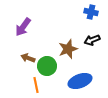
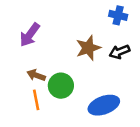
brown star: (68, 49) -> (88, 48), moved
orange line: (36, 85) -> (36, 100), moved

